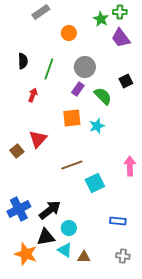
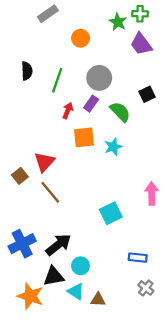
red arrow: (33, 95) -> (68, 111), moved
brown line: (72, 165) -> (50, 192), moved, turned 70
gray cross: (123, 256) -> (146, 288), moved, turned 32

